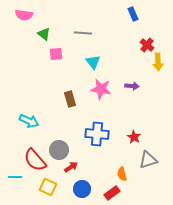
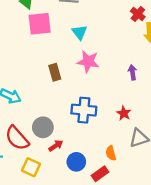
pink square: (56, 54) -> (40, 24), size x1.6
purple arrow: (132, 86) -> (132, 72), moved, turned -104
blue circle: (82, 189) -> (76, 162), moved

